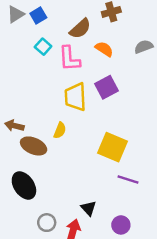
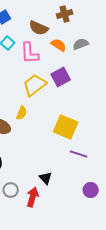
brown semicircle: (80, 29) -> (39, 28), turned 66
gray semicircle: (144, 47) -> (81, 44), moved
yellow trapezoid: (75, 97) -> (35, 85), turned 55
purple circle: (121, 225) -> (91, 190), moved

